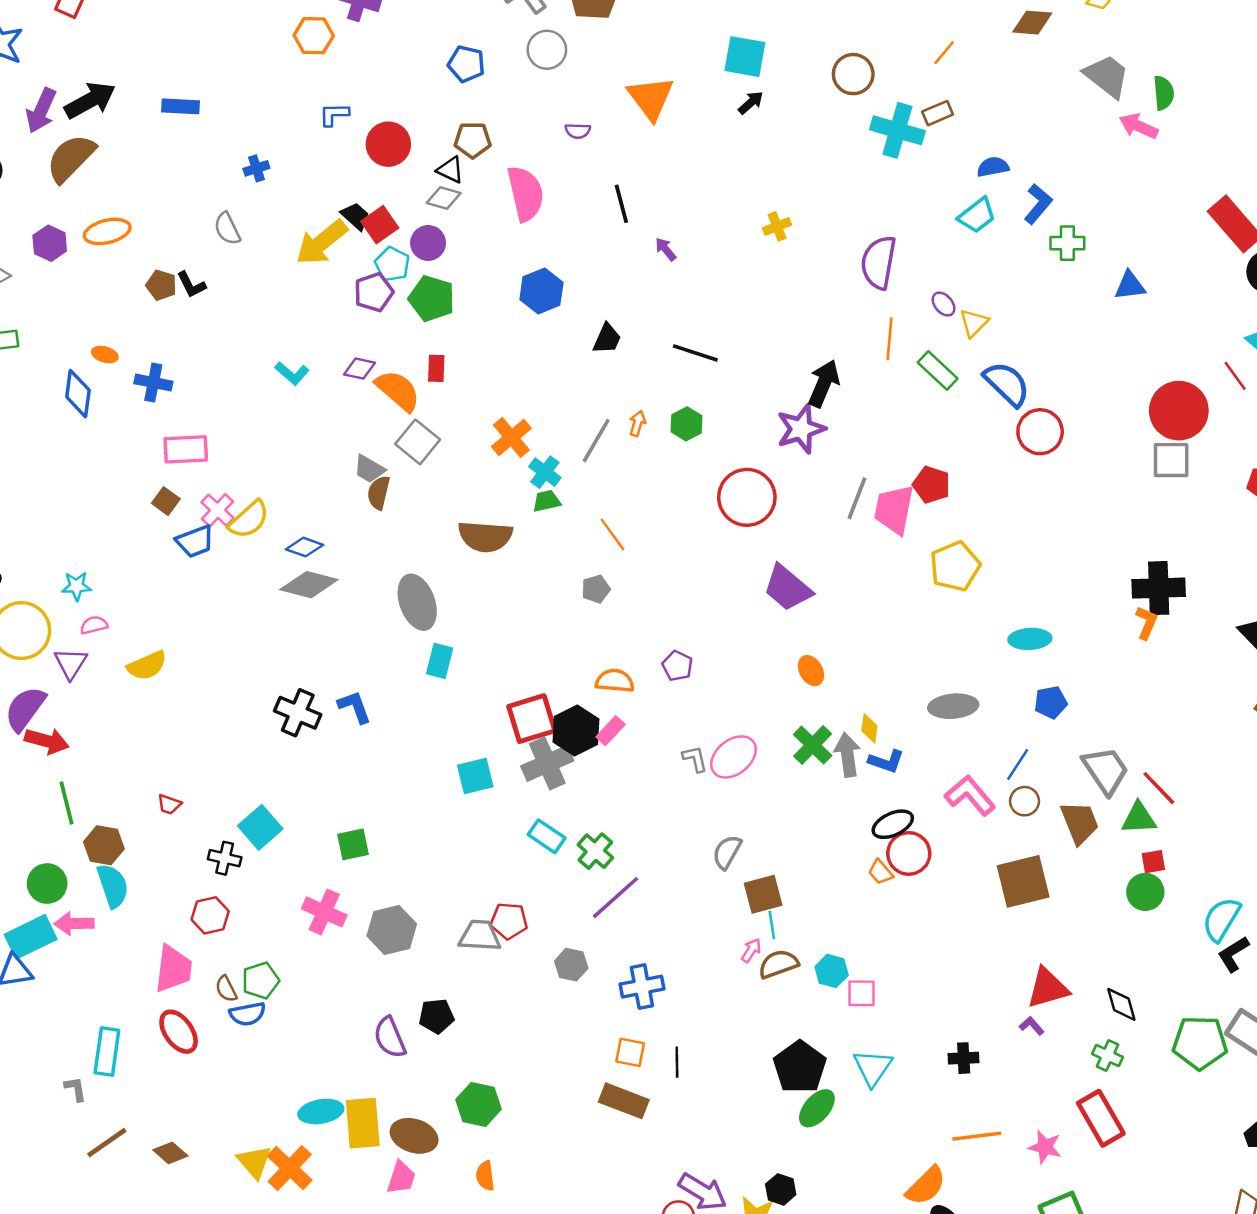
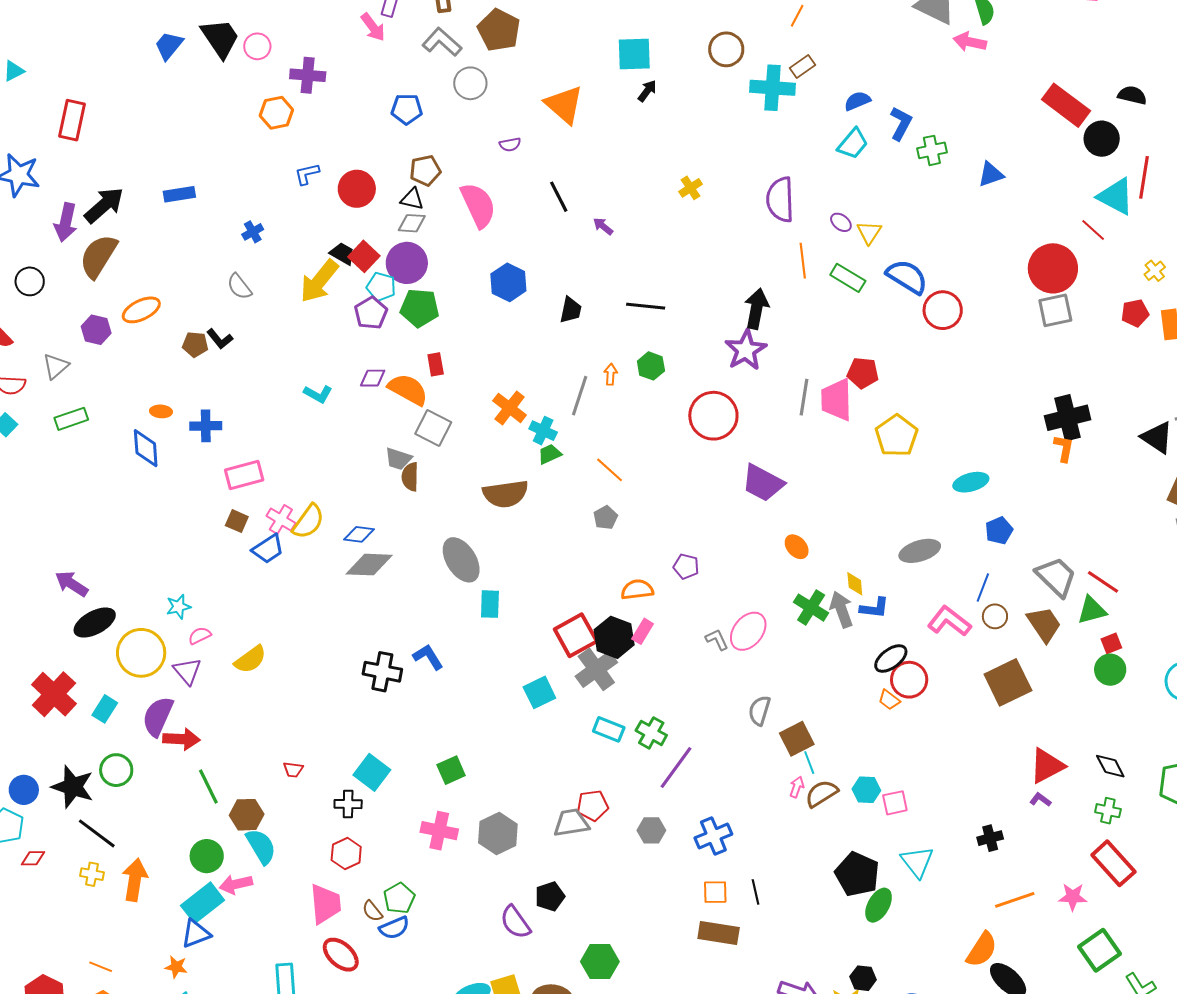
purple circle: (428, 243) -> (407, 263), size x1.4

